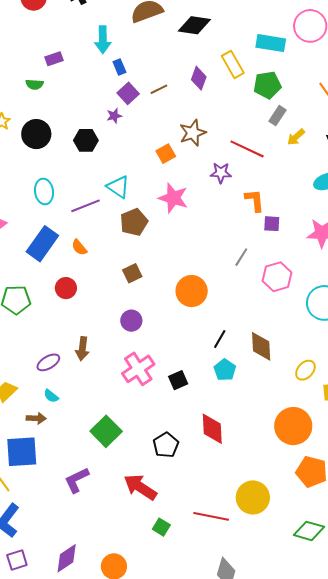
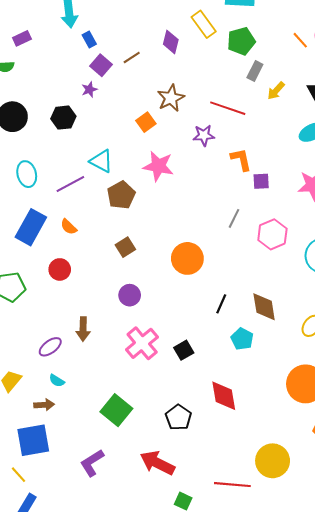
cyan pentagon: (225, 370) -> (242, 339), moved

